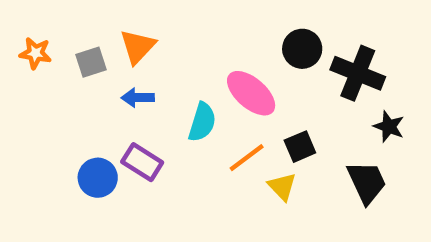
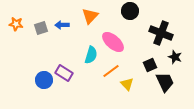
orange triangle: (138, 47) -> (90, 16), moved
black circle: (302, 49) -> (130, 11), moved
blue arrow: (138, 98) -> (62, 25), moved
black square: (300, 147) -> (150, 65), moved

